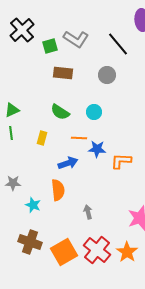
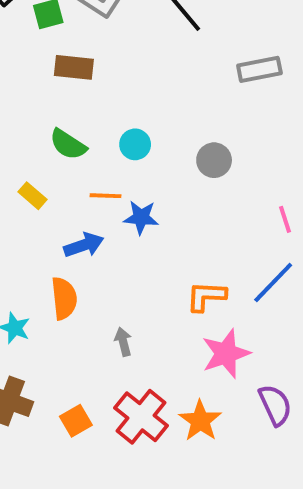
gray circle: (107, 75) -> (214, 160), moved
yellow rectangle: (42, 138) -> (32, 196), turned -64
orange L-shape: (121, 161) -> (206, 296), moved
orange square: (64, 252) -> (76, 421), size x0.6

